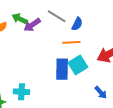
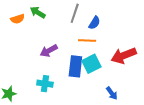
gray line: (57, 16) -> (75, 13), turned 72
purple arrow: (32, 25) -> (49, 51), moved
cyan cross: (22, 92) -> (45, 84), moved

